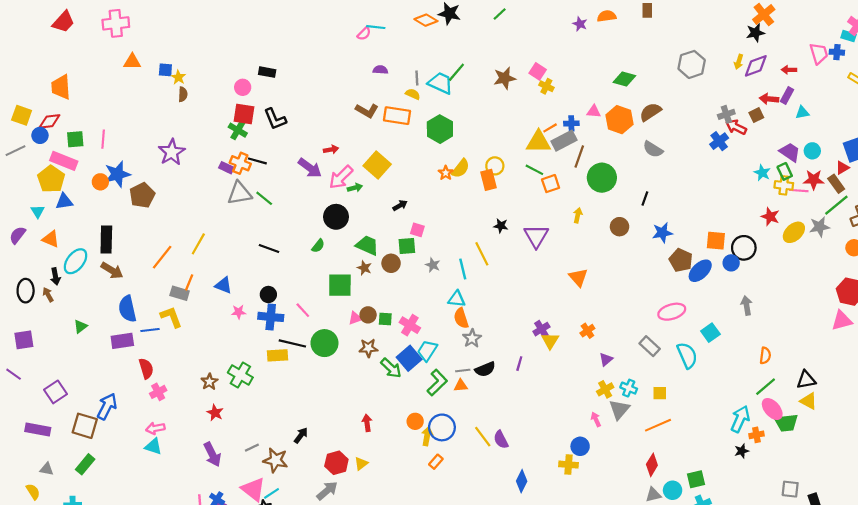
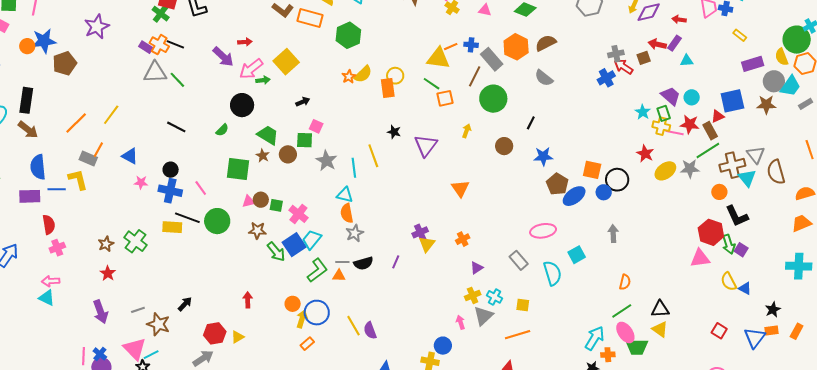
pink triangle: (594, 111) -> (485, 10), moved
gray rectangle: (564, 141) -> (492, 59), moved, turned 70
gray star: (433, 265) -> (326, 161), size x1.5

